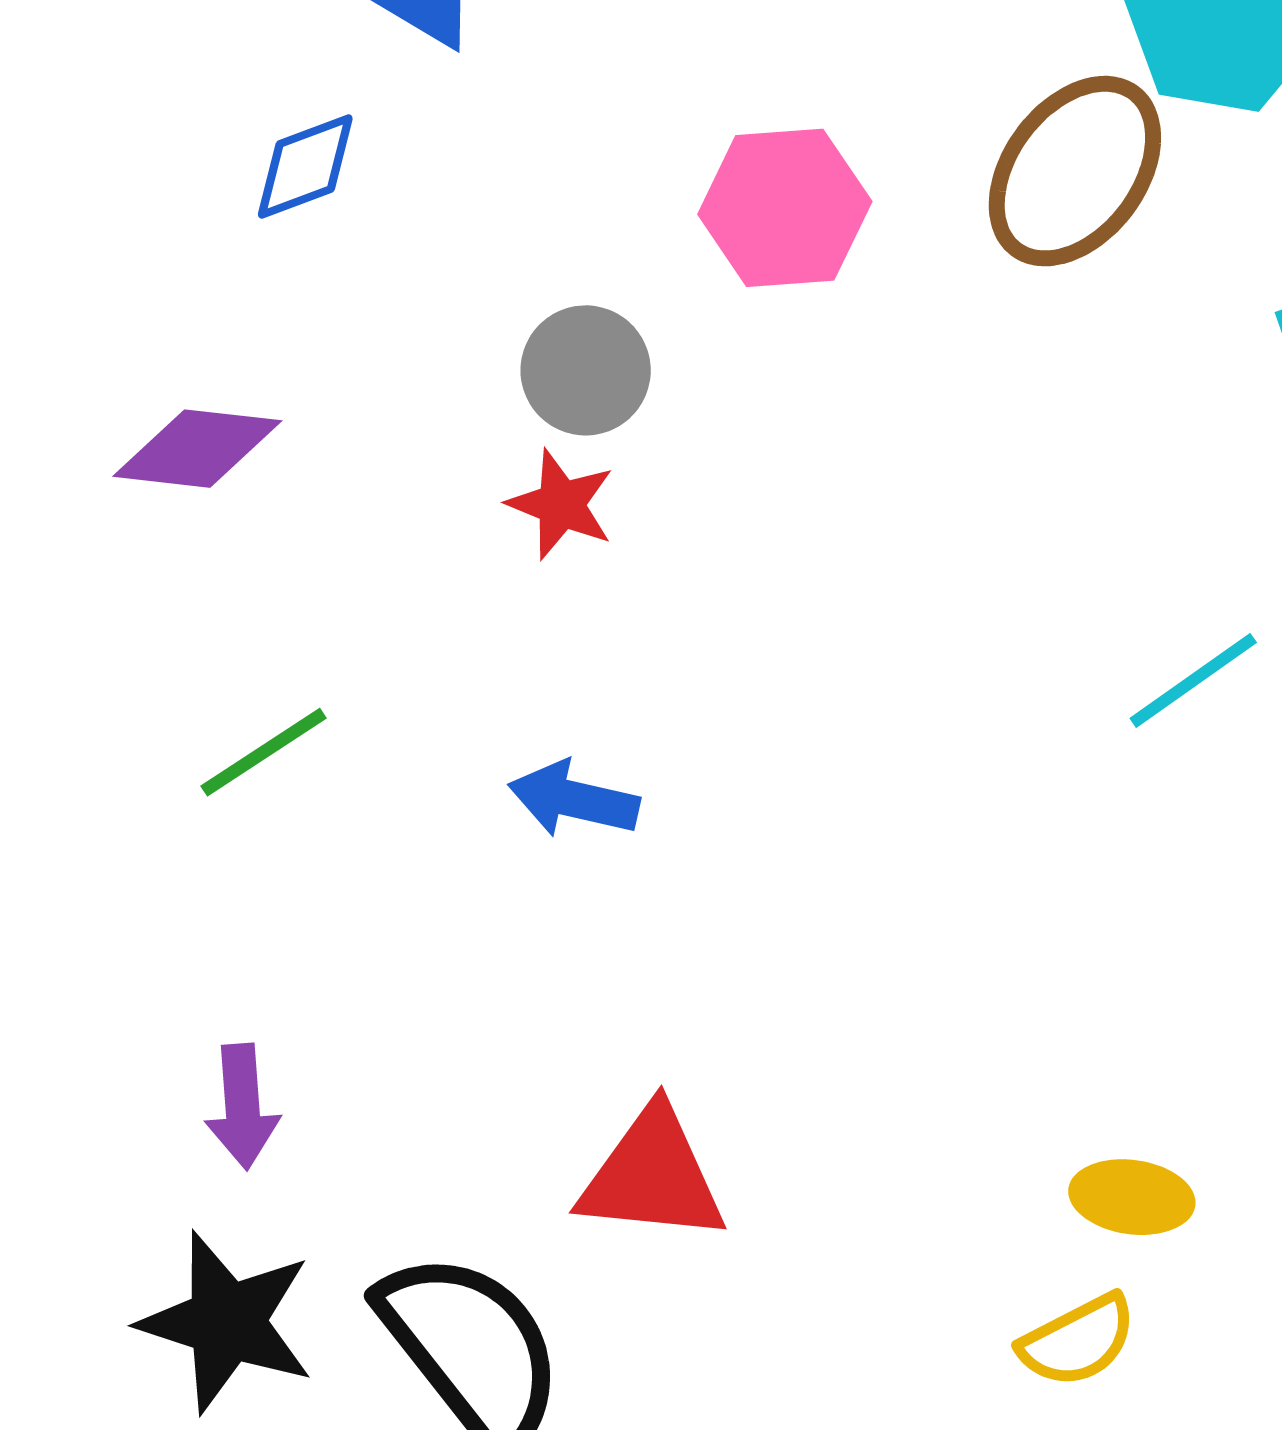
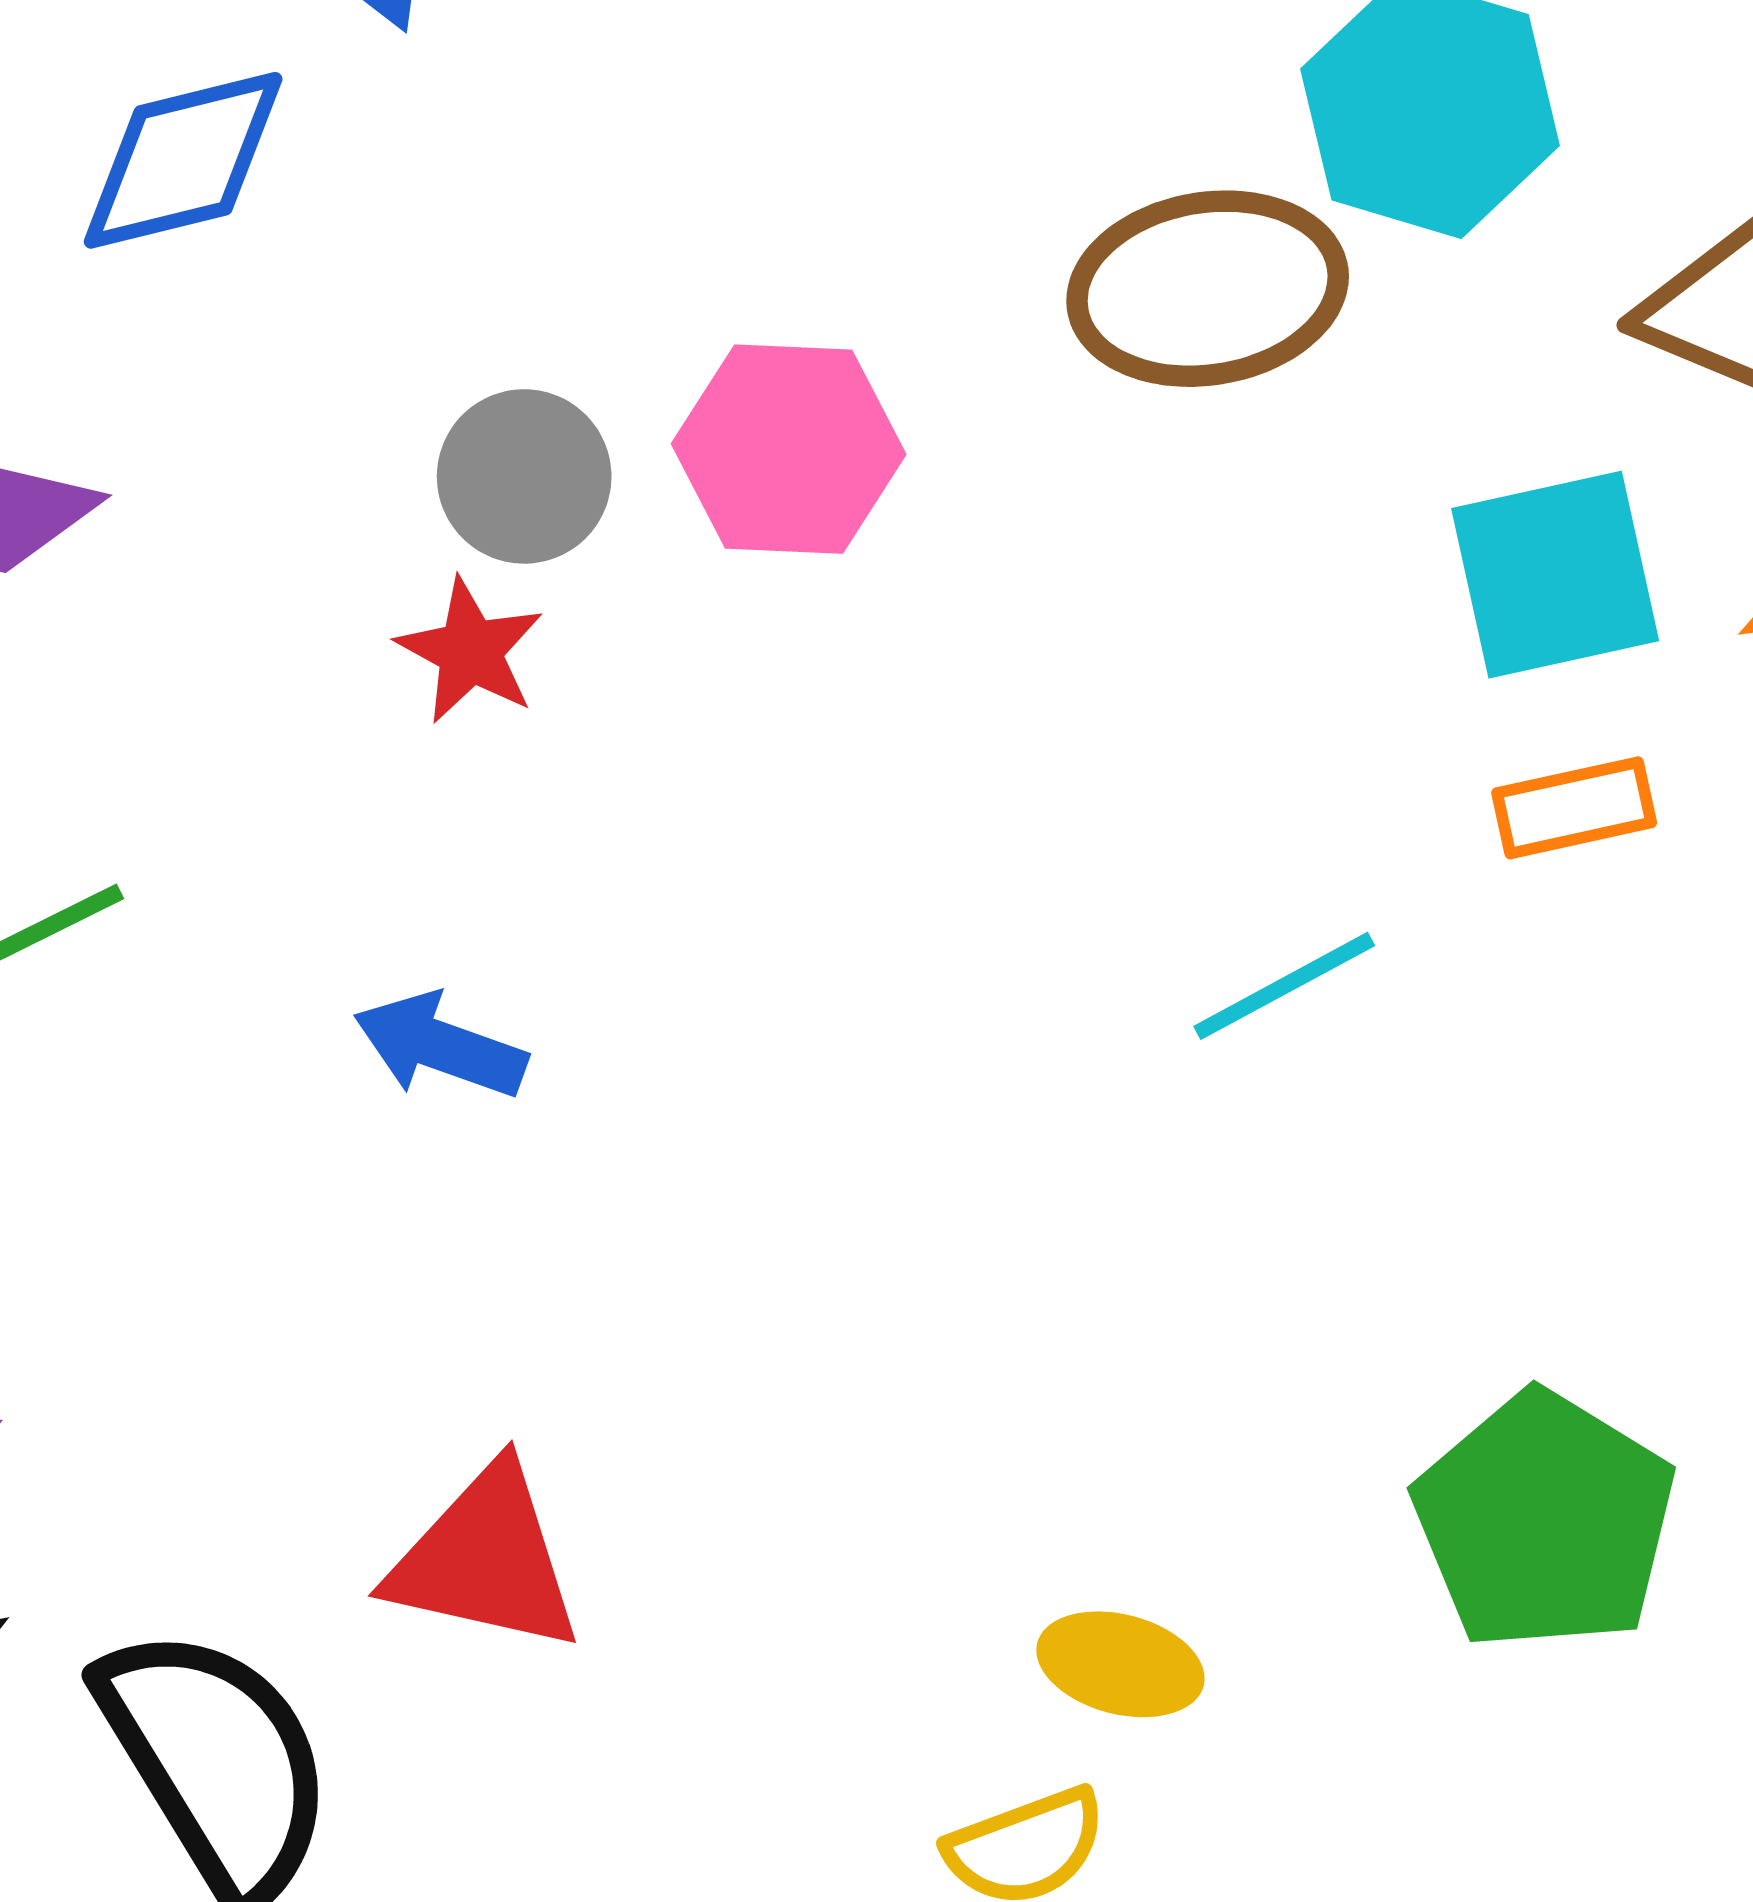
blue diamond: (305, 166) -> (183, 160), size x1.4
brown ellipse: (1075, 171) -> (1208, 289), turned 37
pink hexagon: (785, 208) -> (789, 449), moved

